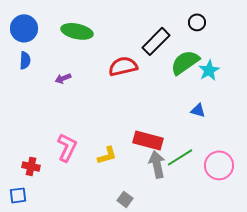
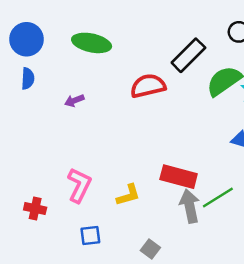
blue square: (18, 195) -> (90, 235), moved

